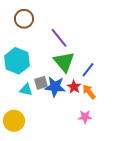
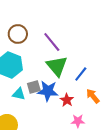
brown circle: (24, 19) -> (18, 34), moved
red star: (74, 87) -> (67, 100), moved
orange arrow: (89, 92) -> (93, 96), moved

